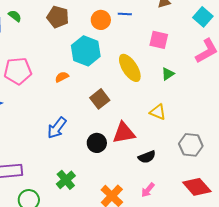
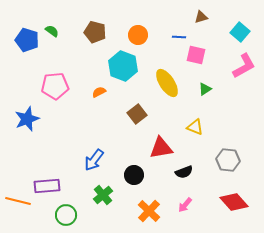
blue line: (125, 14) -> (179, 37), moved
blue arrow: (57, 128) -> (94, 160), moved
black circle: (97, 143) -> (134, 175), moved

